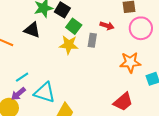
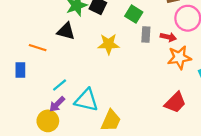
green square: (74, 26) -> (134, 14), moved
red arrow: (107, 26) -> (168, 37), moved
gray rectangle: (92, 40) -> (146, 35), moved

